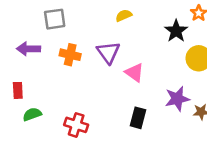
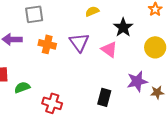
black star: (176, 31) -> (123, 27), moved
pink triangle: (134, 73) -> (109, 49), moved
green semicircle: (32, 114) -> (22, 87), moved

